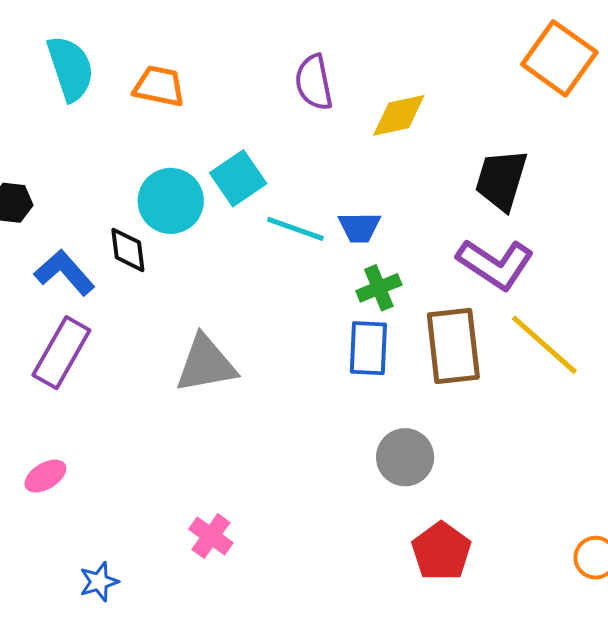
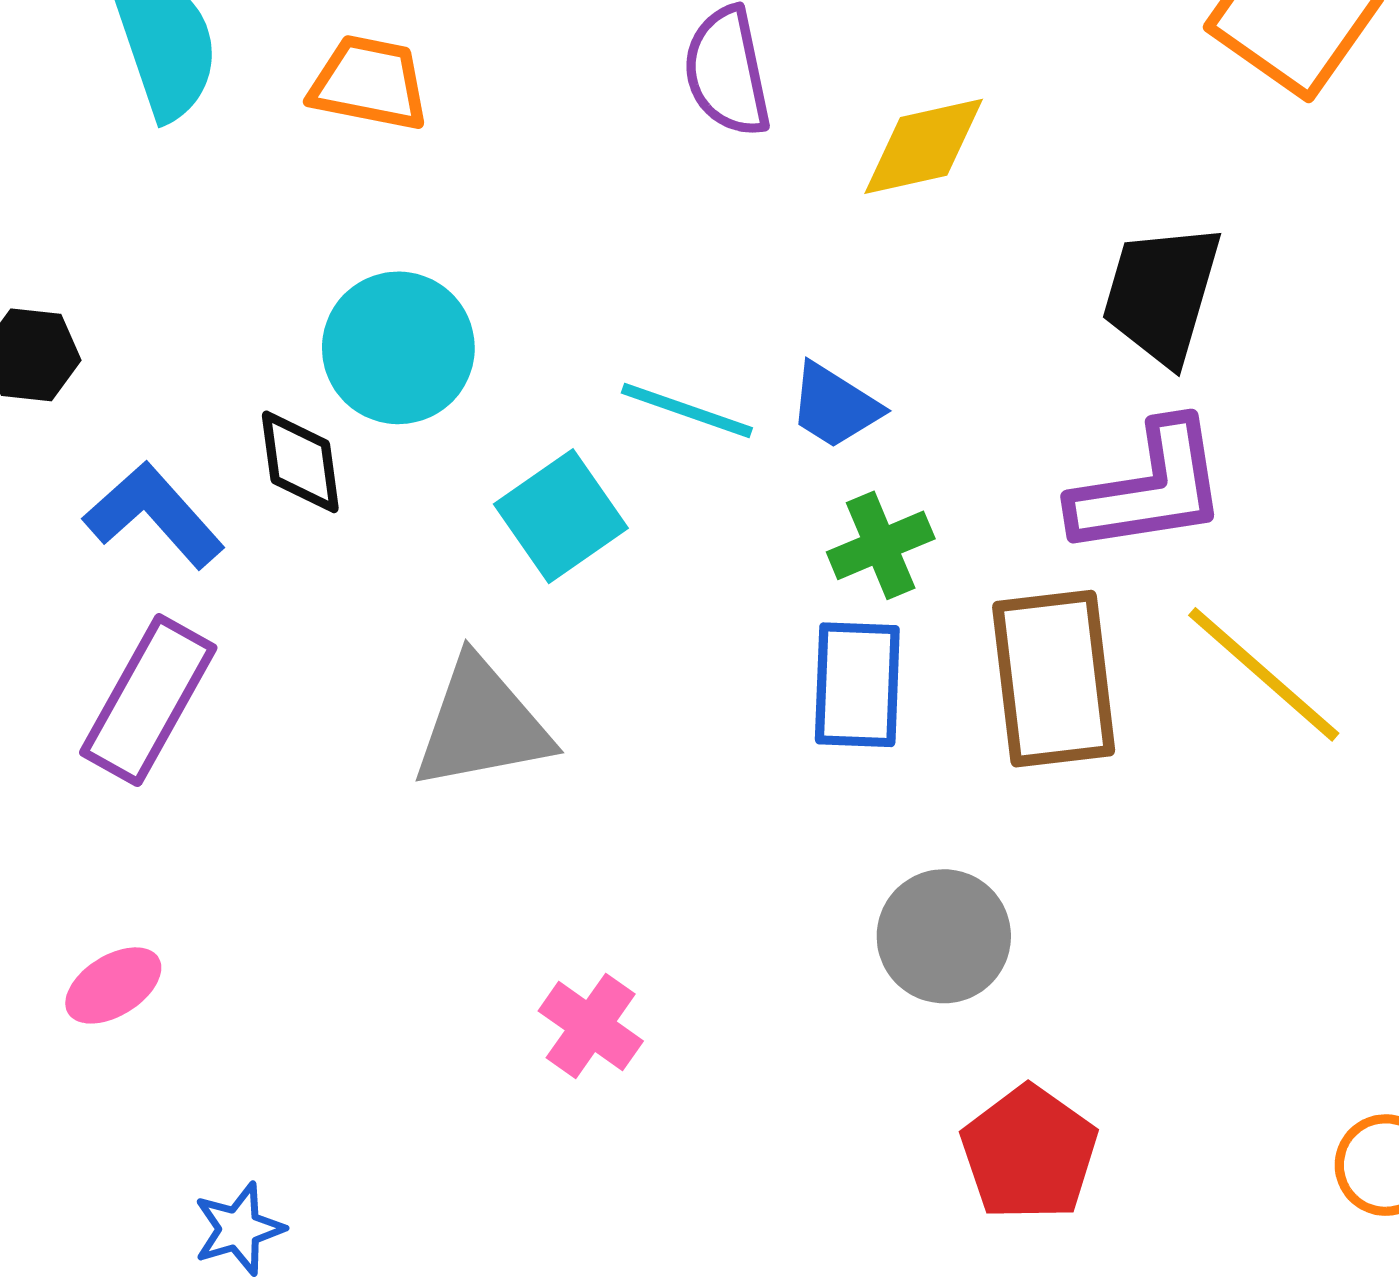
cyan square: (238, 178) -> (561, 516), moved
blue trapezoid: (359, 227) -> (835, 406), turned 33
purple L-shape: (495, 264) -> (1149, 488), turned -42
pink cross: (211, 536) -> (591, 1026), moved

